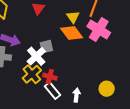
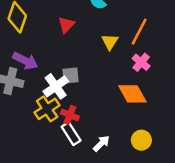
pink cross: (99, 30) -> (141, 62), size x0.6
orange diamond: (72, 33) -> (132, 94), moved
white arrow: (76, 95) -> (101, 143), turned 32

